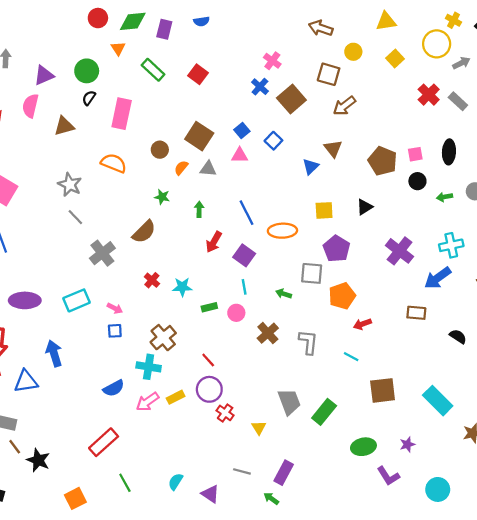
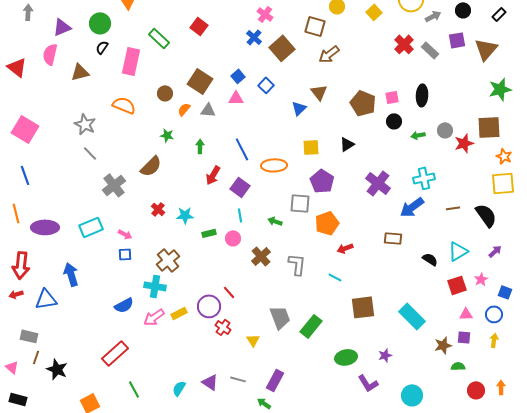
green rectangle: (153, 70) -> (159, 38), moved
red line: (208, 360) -> (229, 292), moved
brown line: (15, 447) -> (36, 357), turned 56
purple triangle: (210, 494) -> (210, 382), moved

